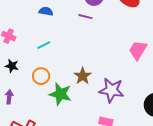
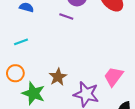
pink trapezoid: (138, 50) -> (114, 76), moved

